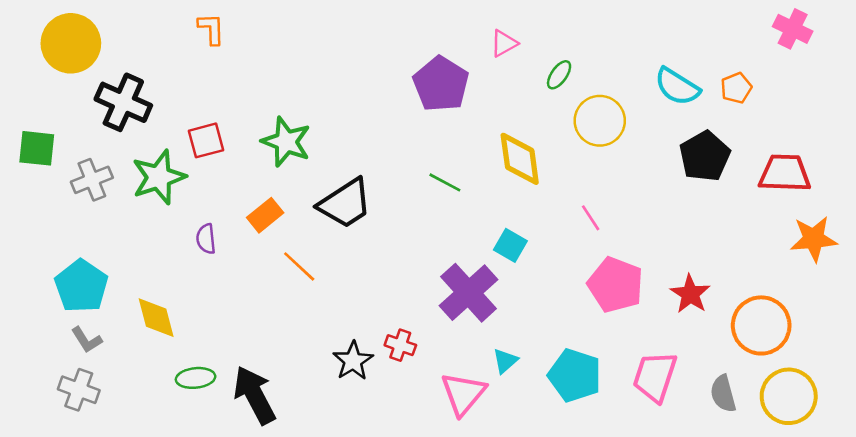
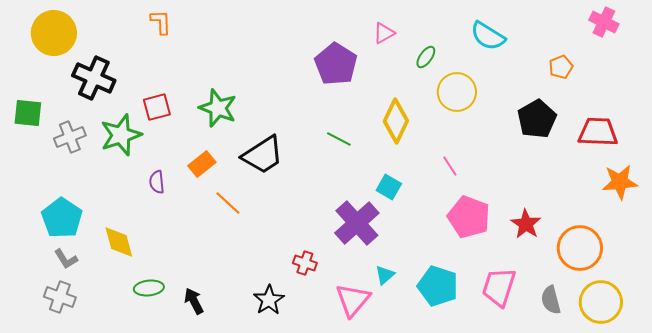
cyan semicircle: (677, 87) -> (488, 36), moved
yellow diamond: (520, 159) -> (396, 121), turned 33
black star: (353, 361) -> (269, 300), moved
black arrow: (255, 395) -> (194, 301), size x0.6

